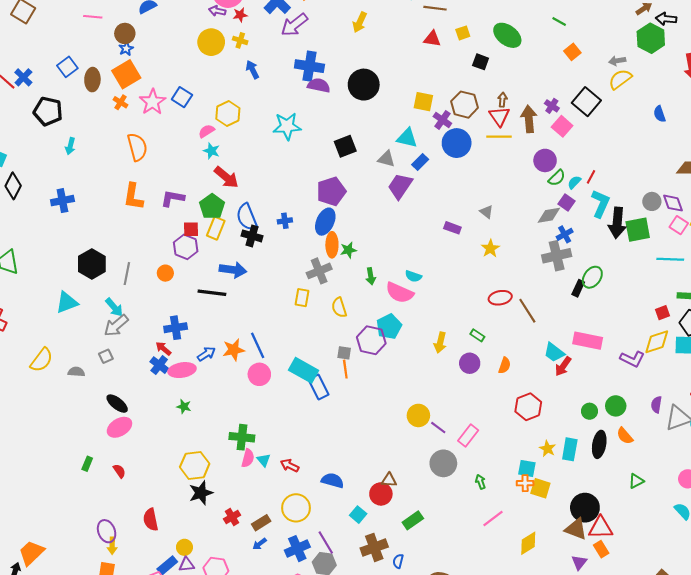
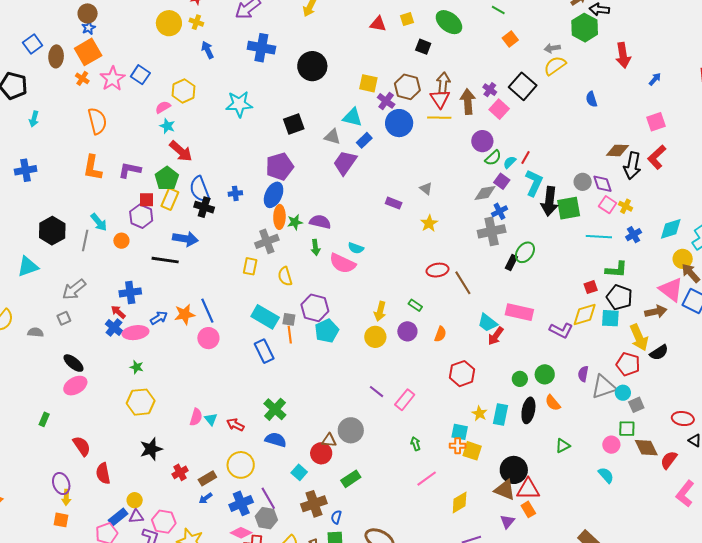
purple semicircle: (319, 85) -> (320, 222), moved
brown arrow: (502, 100) -> (443, 83), size x1.5
cyan arrow: (114, 307) -> (99, 222), moved
cyan pentagon: (389, 327) -> (327, 331), moved
cyan rectangle: (304, 370) -> (265, 317), moved
yellow circle: (418, 415) -> (375, 337), moved
green cross: (242, 437) -> (275, 409), moved, turned 35
gray circle: (443, 463) -> (351, 430), moved
yellow hexagon: (195, 465) -> (141, 402), moved
red semicircle: (119, 471) -> (82, 446), moved, size x1.5

